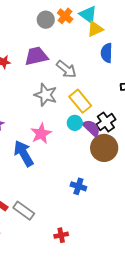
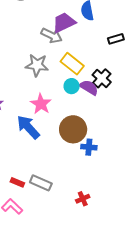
purple trapezoid: (36, 56) -> (64, 23), moved
brown circle: (104, 148) -> (73, 129), moved

